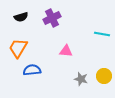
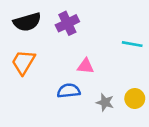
black semicircle: (21, 17) -> (27, 22), size x1.5
blue semicircle: (32, 70) -> (69, 91), moved

